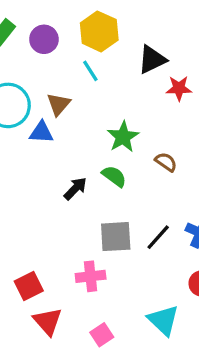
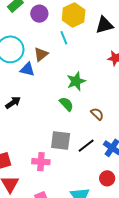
black triangle: (152, 60) -> (104, 25), moved
brown semicircle: (166, 162) -> (97, 114), moved
black arrow: (75, 189) -> (13, 103), moved

